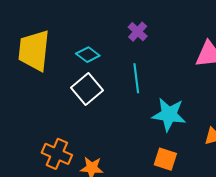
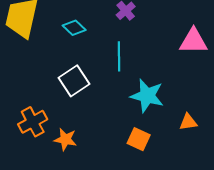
white square: (87, 89) -> (74, 81), moved
orange cross: (57, 154) -> (33, 122), turned 32

